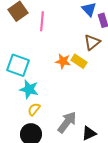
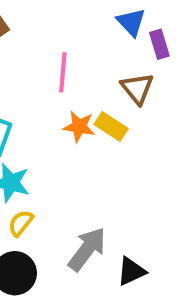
pink line: (42, 21) -> (63, 72), moved
brown triangle: (92, 42) -> (137, 88), turned -30

